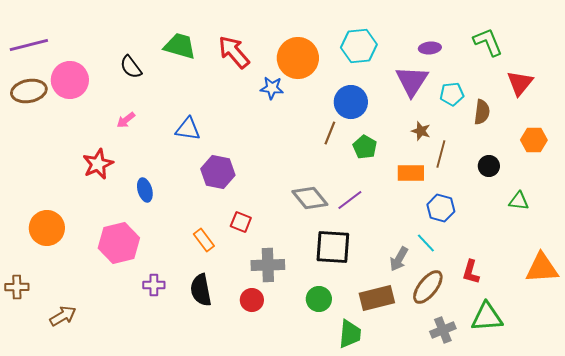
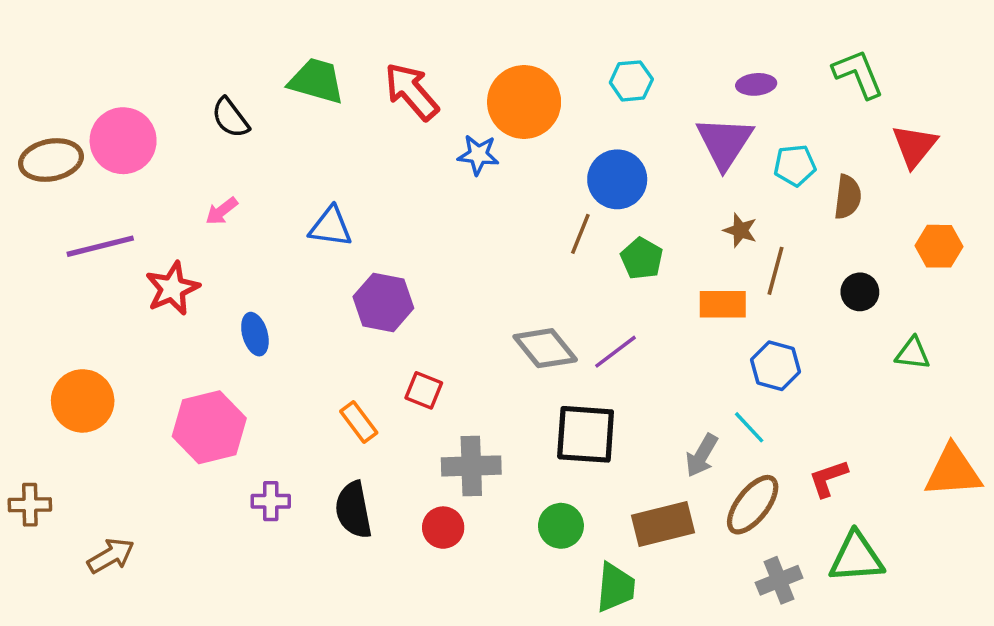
purple line: (29, 45) -> (100, 246), moved
cyan hexagon: (359, 46) -> (631, 81), size x0.7
red L-shape: (471, 272) -> (828, 478), turned 55

